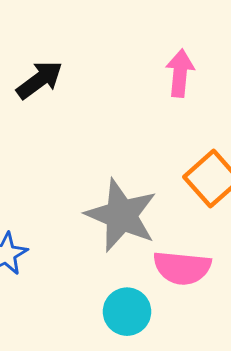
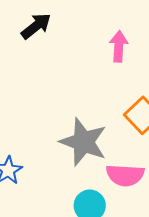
black arrow: (39, 80) -> (36, 26), moved

